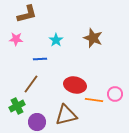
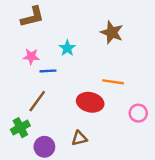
brown star: (93, 38) -> (112, 32), moved
pink star: (16, 39) -> (31, 57), moved
orange line: (94, 100) -> (113, 82), moved
brown triangle: (66, 115) -> (79, 138), size x0.6

